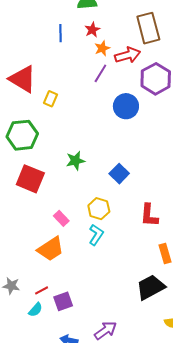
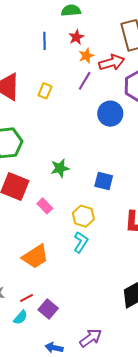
yellow rectangle: (51, 99) -> (45, 91), moved
blue square: (119, 174) -> (104, 181), turned -30
pink rectangle: (61, 218) -> (45, 206), moved
purple square: (63, 301) -> (48, 309), turned -30

